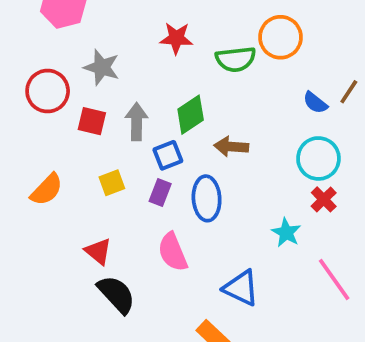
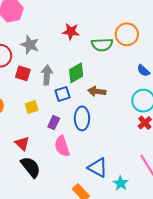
purple rectangle: (160, 192) -> (54, 123), moved
cyan star: (286, 233) -> (121, 183), moved

